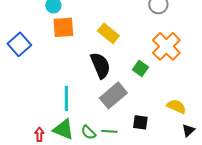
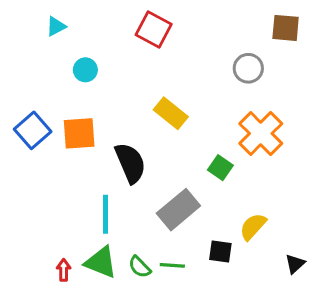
orange square: (63, 27) -> (79, 133), moved
black semicircle: (100, 65) -> (130, 163), moved
yellow semicircle: (176, 106) -> (253, 227), moved, turned -72

